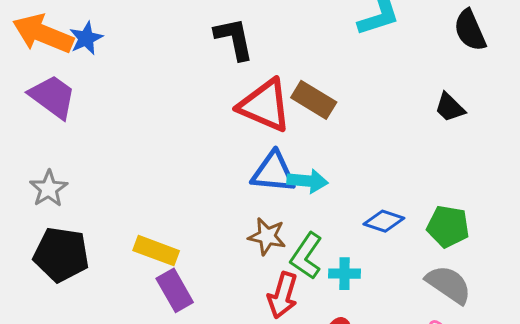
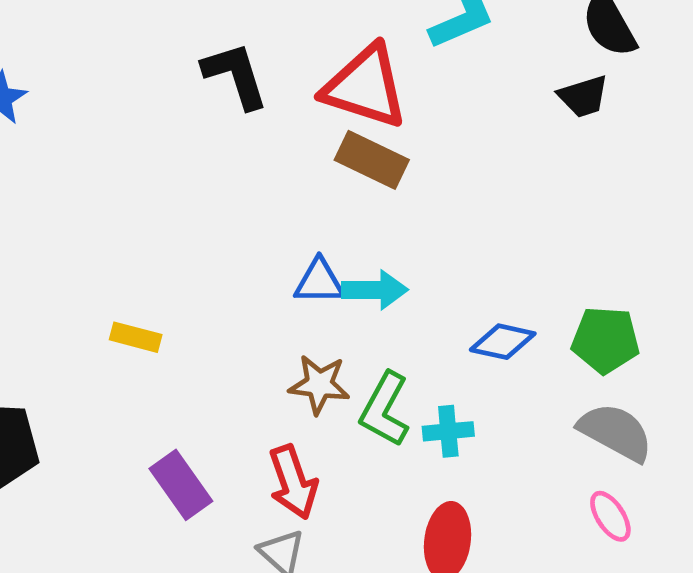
red triangle: (265, 105) -> (365, 87), moved
black trapezoid: (450, 107) -> (583, 96), moved, turned -56
blue triangle: (273, 172) -> (319, 282), size x0.7
yellow rectangle: (156, 251) -> (136, 337), moved, size x0.7
red arrow: (283, 295) -> (293, 482), moved, turned -30

